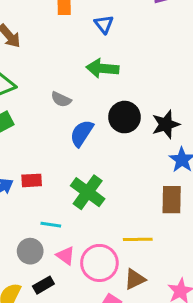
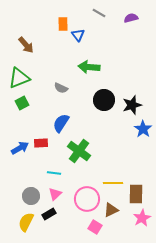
blue triangle: (104, 24) -> (78, 35), moved
blue semicircle: (82, 133) -> (61, 123), moved
brown rectangle: (172, 200) -> (136, 194), moved
gray circle: (30, 251) -> (31, 196), moved
pink triangle: (66, 256) -> (55, 194), moved, turned 40

